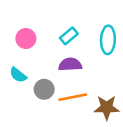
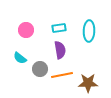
cyan rectangle: (69, 36) -> (59, 28), turned 32
purple semicircle: (70, 65) -> (60, 50), turned 84

